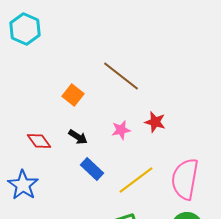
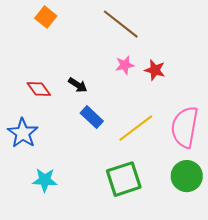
orange square: (73, 95) -> (46, 17), moved
pink star: (121, 130) -> (125, 65), moved

